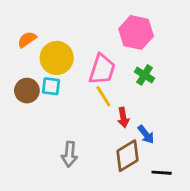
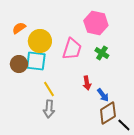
cyan square: (51, 86) -> (36, 61), size x1.5
yellow line: (103, 96) -> (49, 89), moved
brown diamond: (128, 156) -> (108, 113), moved
black line: (162, 173) -> (124, 125), moved, turned 40

